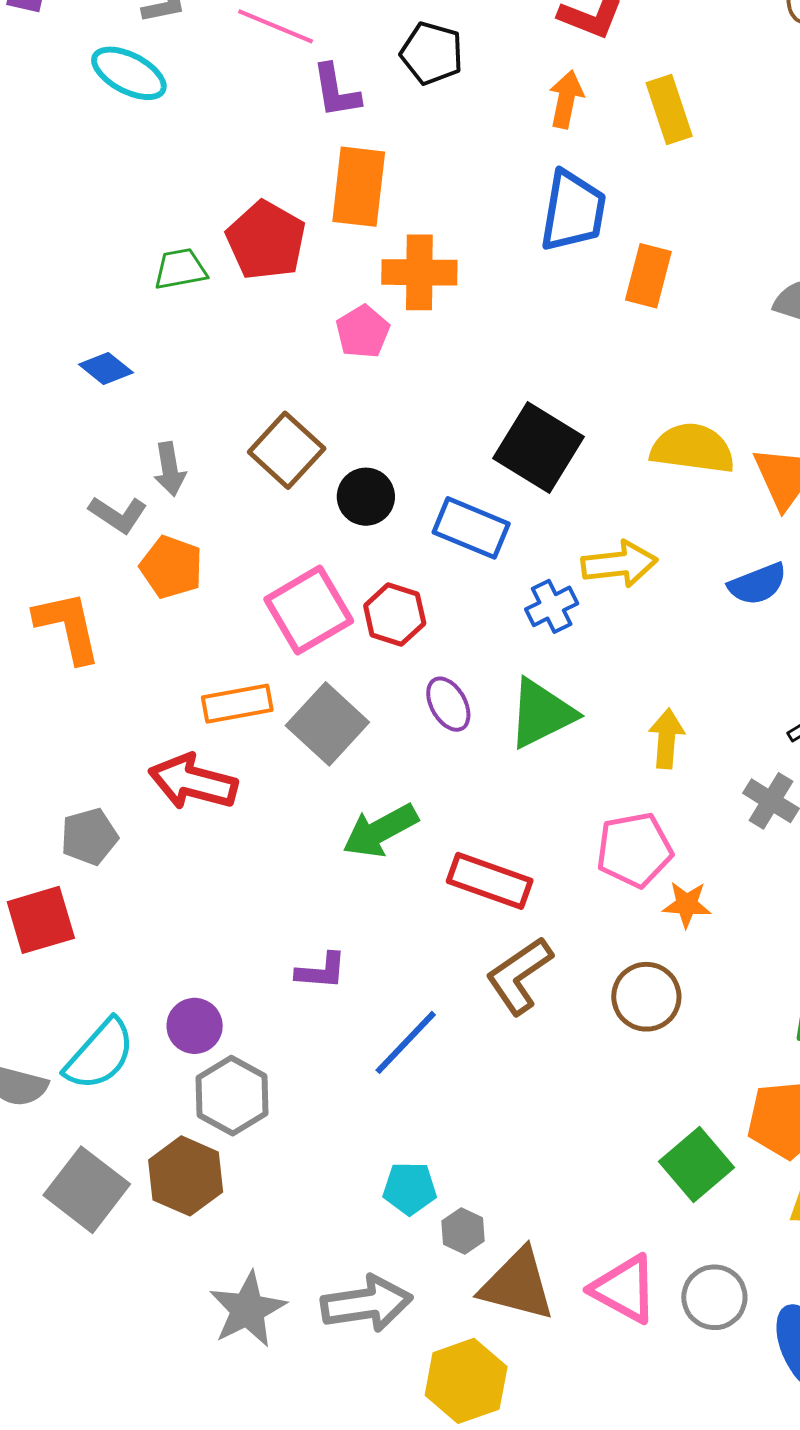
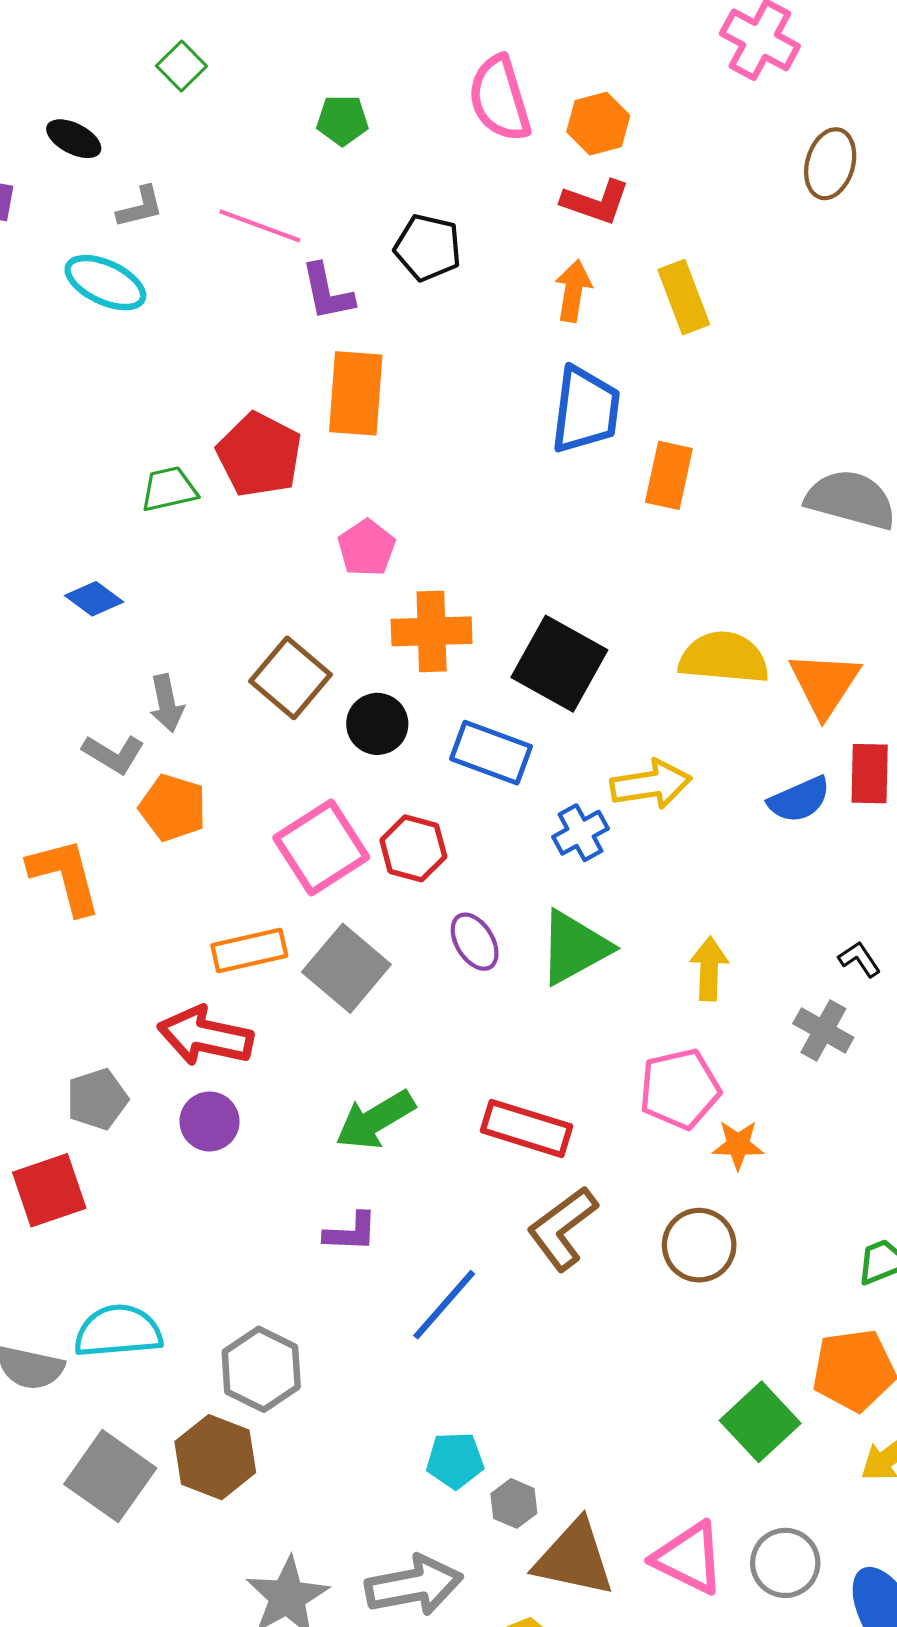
orange cross: (419, 272) -> (432, 631), moved
green arrow: (380, 831) -> (375, 1120), moved
purple circle: (195, 1026) -> (210, 1121), moved
cyan semicircle: (100, 1055) -> (118, 1331), turned -134

